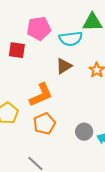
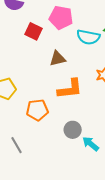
brown triangle: (64, 66) -> (58, 59), moved
orange L-shape: (41, 95) -> (70, 89), moved

